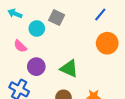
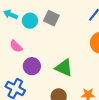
cyan circle: (37, 29) -> (30, 21), moved

